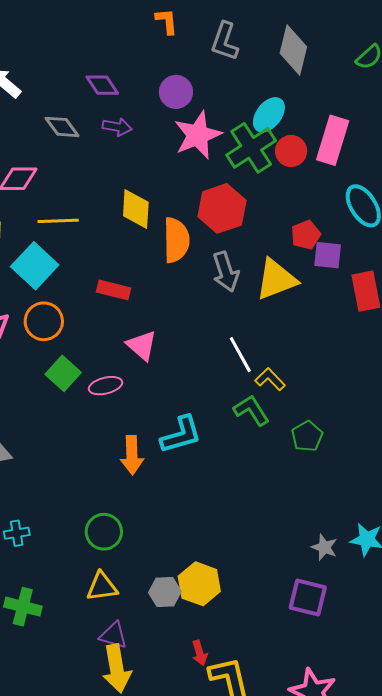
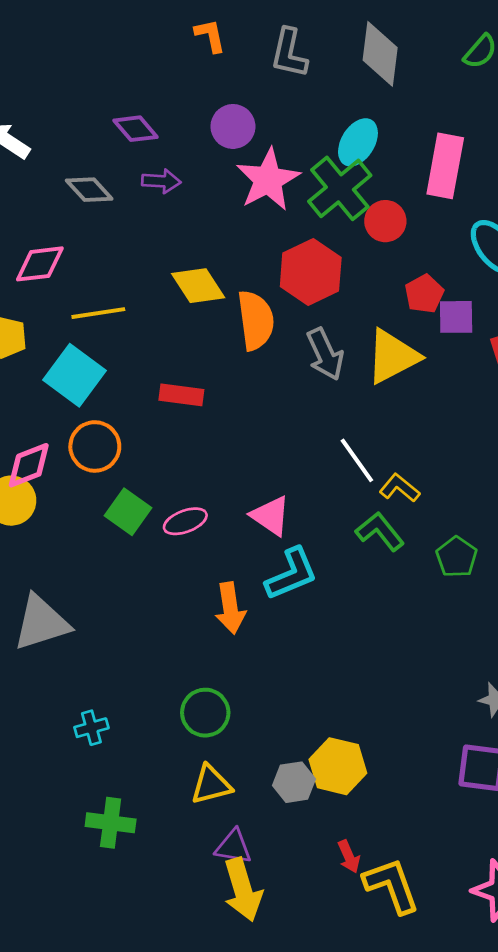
red circle: (291, 151) -> (385, 221), moved
yellow diamond: (136, 209) -> (198, 286), turned -30
pink triangle: (142, 345) -> (271, 516), moved

